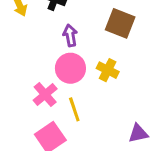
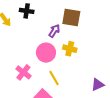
purple arrow: (70, 35) -> (54, 31), moved, turned 56
pink cross: (45, 94) -> (23, 72), moved

